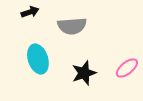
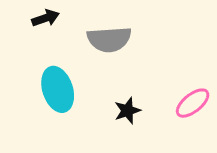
black star: (84, 73) -> (127, 111), size x0.7

